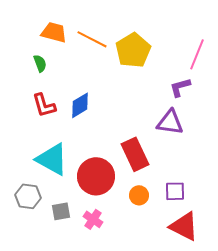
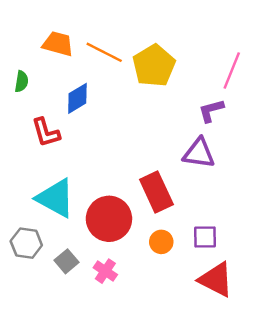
green semicircle: (40, 63) -> (21, 81), moved, turned 30
blue diamond: (80, 105) -> (77, 98), moved
gray square: (61, 211) -> (66, 261), turned -30

